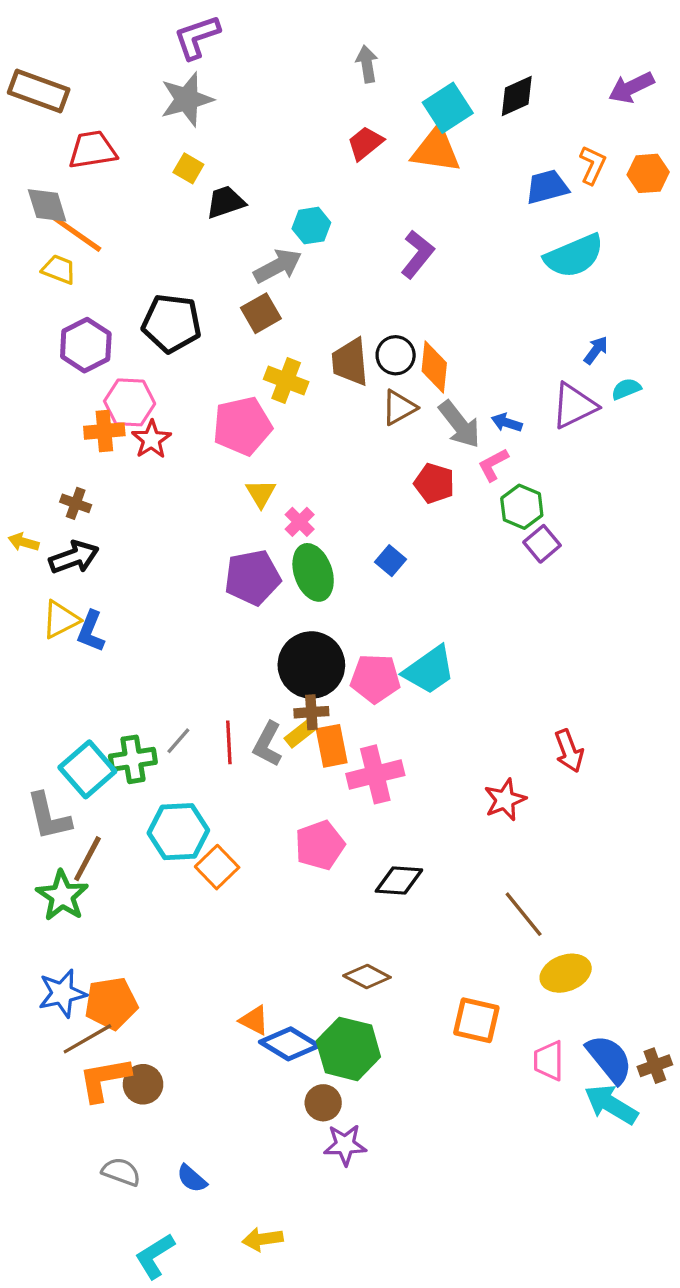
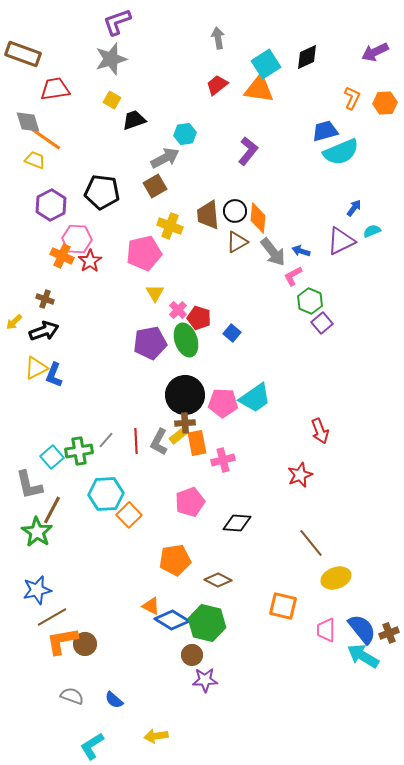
blue trapezoid: (547, 187) -> (325, 131), moved
orange cross: (104, 431) -> (62, 256), turned 30
red pentagon: (434, 483) -> (199, 318), moved
yellow arrow: (23, 542) -> (14, 322), turned -60
red arrow: (569, 751) -> (320, 431), moved
cyan square: (87, 769) -> (52, 457), size x0.7
pink cross: (375, 774) -> (223, 460), size x0.7
orange pentagon: (111, 1003) -> (175, 560), moved

